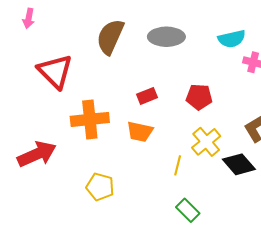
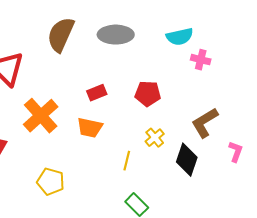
orange cross: (90, 119) -> (41, 116), turned -36
yellow cross: (206, 142) -> (155, 138), size x0.7
black diamond: (239, 164) -> (187, 160), turned 60

